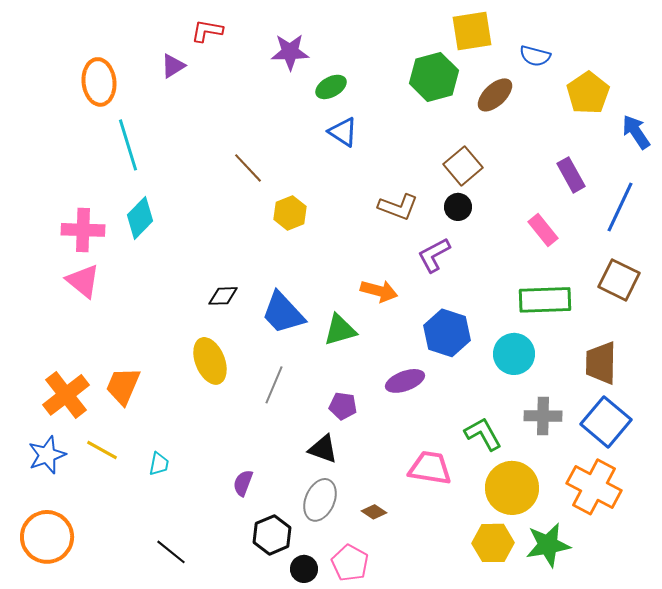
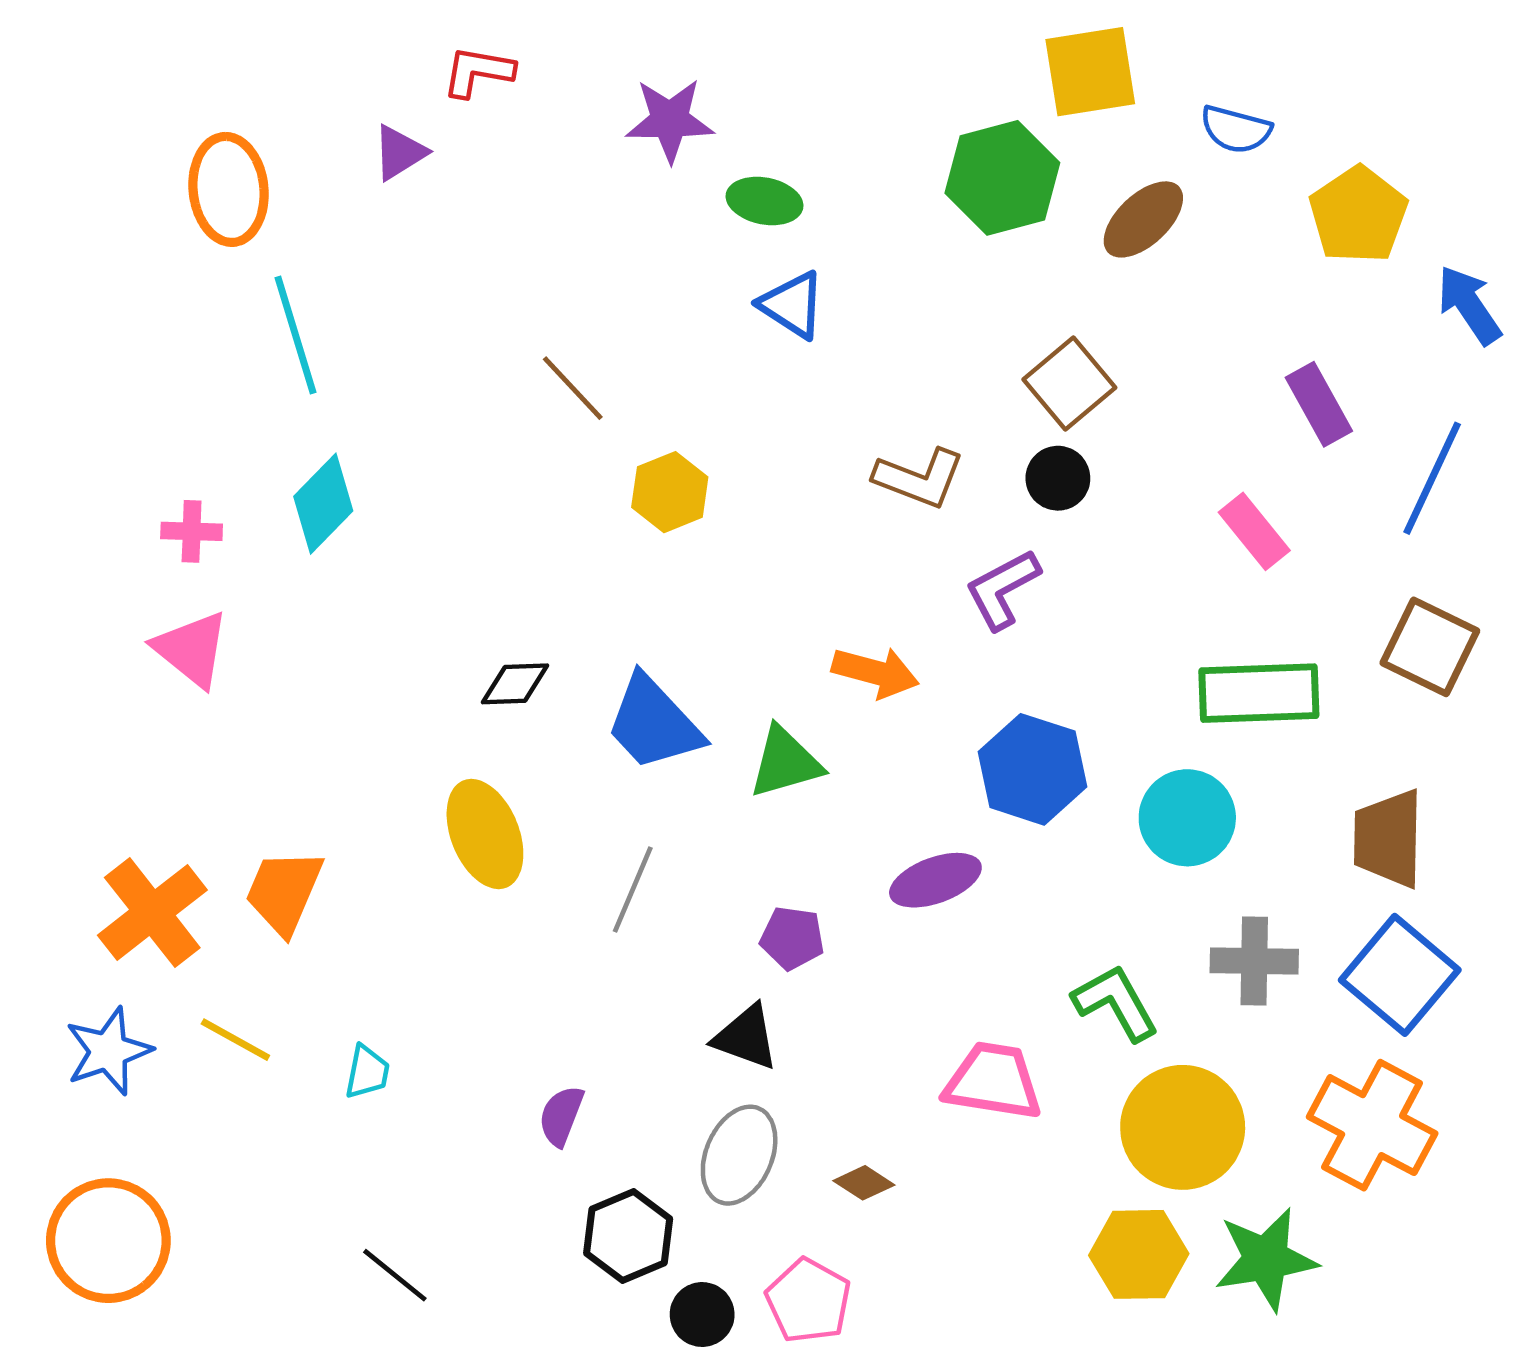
green ellipse: (331, 87) -> (764, 201), turned 40
pink cross: (83, 230) -> (192, 531), size x0.6

